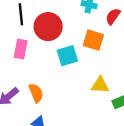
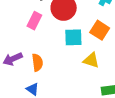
yellow triangle: (100, 85) -> (91, 60), moved

